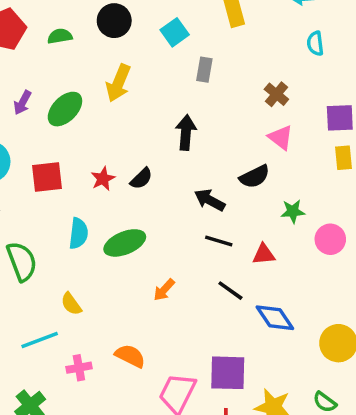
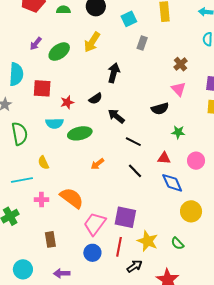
black arrow: (186, 132) -> (114, 73), moved
red star: (103, 179) -> (67, 102), moved
black arrow: (210, 200) -> (116, 116), moved
cyan semicircle: (78, 233) -> (54, 123), turned 72
pink circle: (330, 239) -> (196, 161), moved
red triangle: (264, 254) -> (164, 158), moved
blue diamond: (275, 318) -> (172, 183), moved
orange semicircle: (130, 356) -> (72, 198), size x1.4

